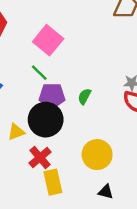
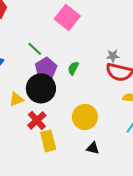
pink square: (48, 40) -> (67, 17), moved
purple pentagon: (52, 96) -> (46, 68), turned -30

